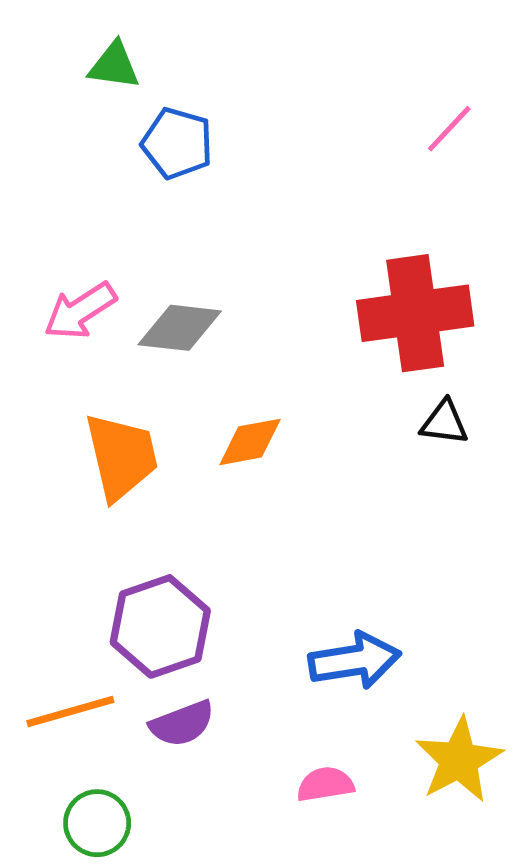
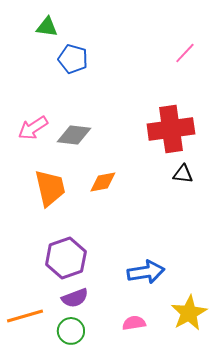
orange line: (70, 711) -> (25, 316), moved
green circle: (97, 823) -> (71, 331), moved

